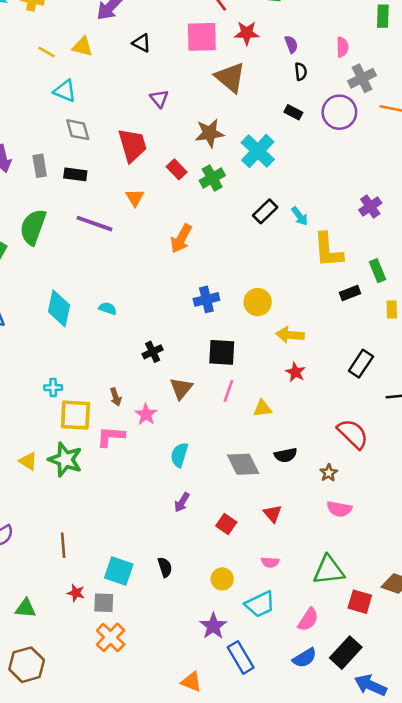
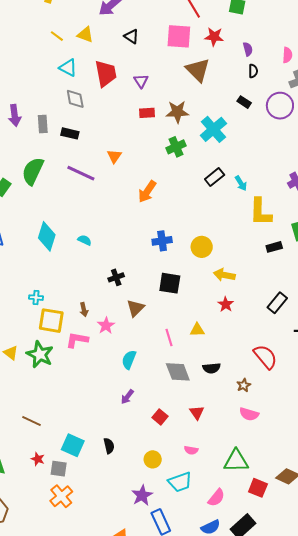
red trapezoid: (132, 145) -> (106, 73), moved
red rectangle: (177, 169) -> (147, 113), moved, turned -56
pink line: (228, 391) -> (169, 337), moved, turned -42
brown line: (63, 545) -> (31, 421), turned -66

